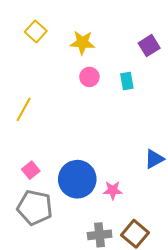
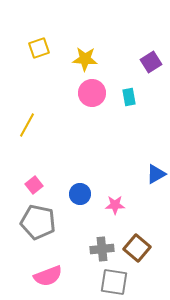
yellow square: (36, 31) -> (39, 48), turned 30
pink circle: (89, 77) -> (92, 93), size x1.4
blue circle: (77, 179) -> (80, 194), size x0.6

